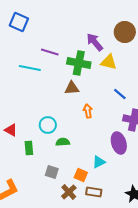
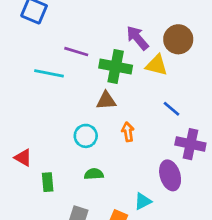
brown circle: (125, 32) -> (178, 39), moved
cyan circle: (48, 125) -> (86, 136), moved

